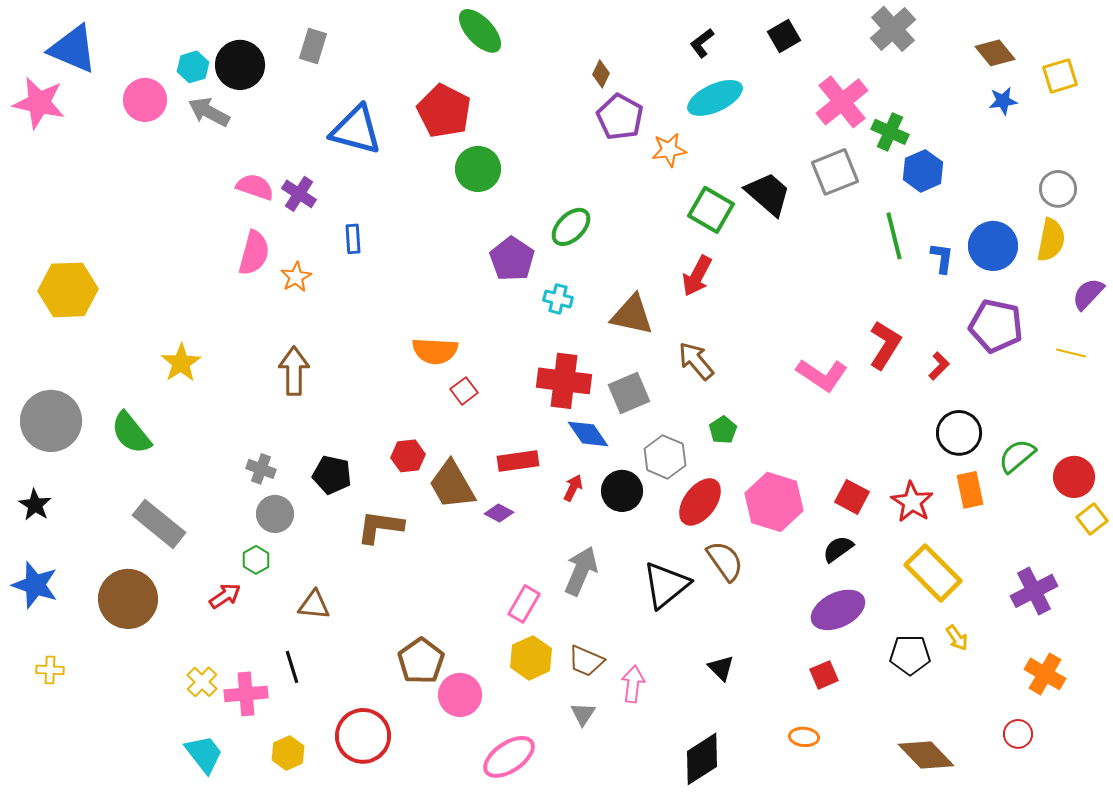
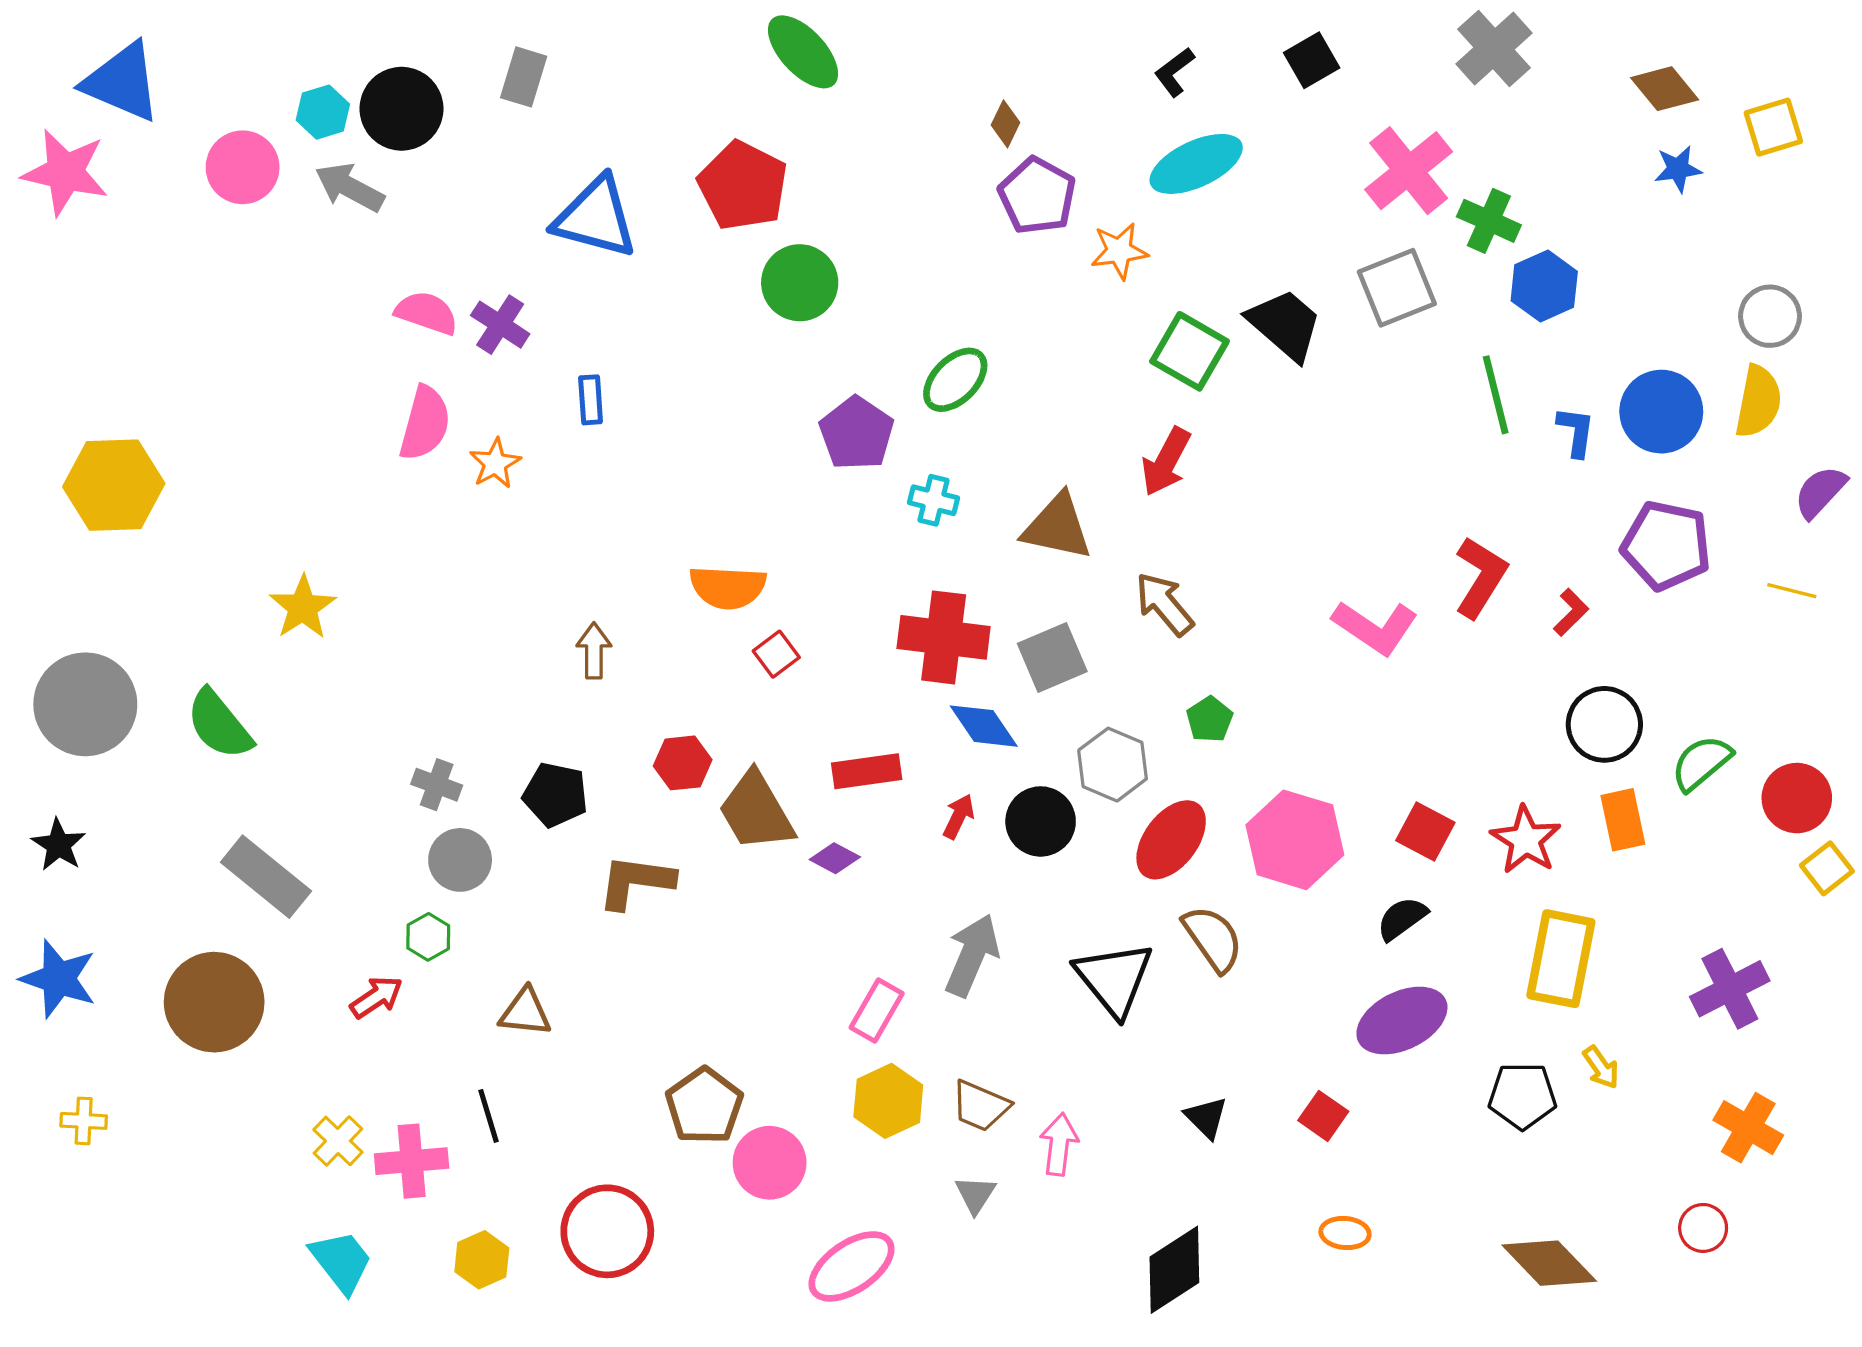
brown arrow: (294, 371) -> (594, 651), moved, size x0.7
yellow rectangle: (933, 573) -> (1561, 959), turned 56
black triangle: (666, 585) -> (1114, 979), turned -30
red square: (824, 675) -> (1323, 1116), moved, turned -32

